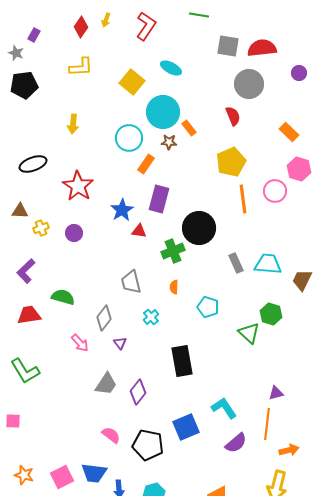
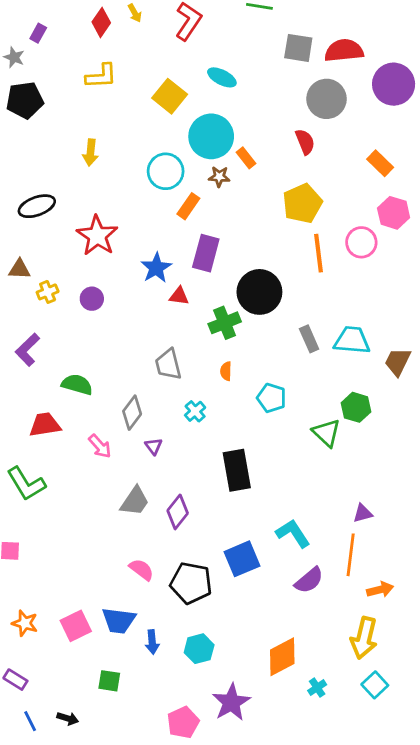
yellow arrow: (106, 20) -> (135, 13), turned -48
purple circle: (299, 73) -> (394, 84), size x2.0
red trapezoid: (29, 315) -> (45, 425), moved

